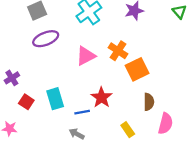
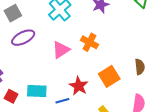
orange square: (137, 69) -> (109, 76), moved
cyan rectangle: (55, 99) -> (37, 91), turned -66
brown semicircle: (149, 102) -> (140, 67), moved

